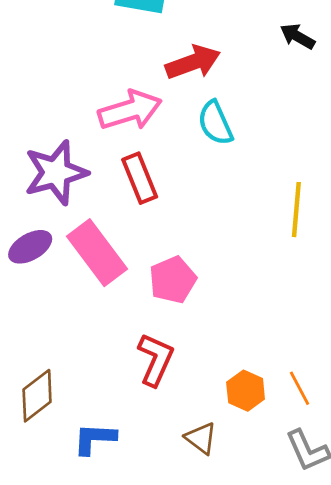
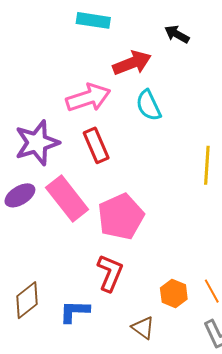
black arrow: (298, 36) -> (177, 34), moved
pink pentagon: (173, 280) -> (121, 217), size x1.4
blue L-shape: (95, 439) -> (74, 311), moved

